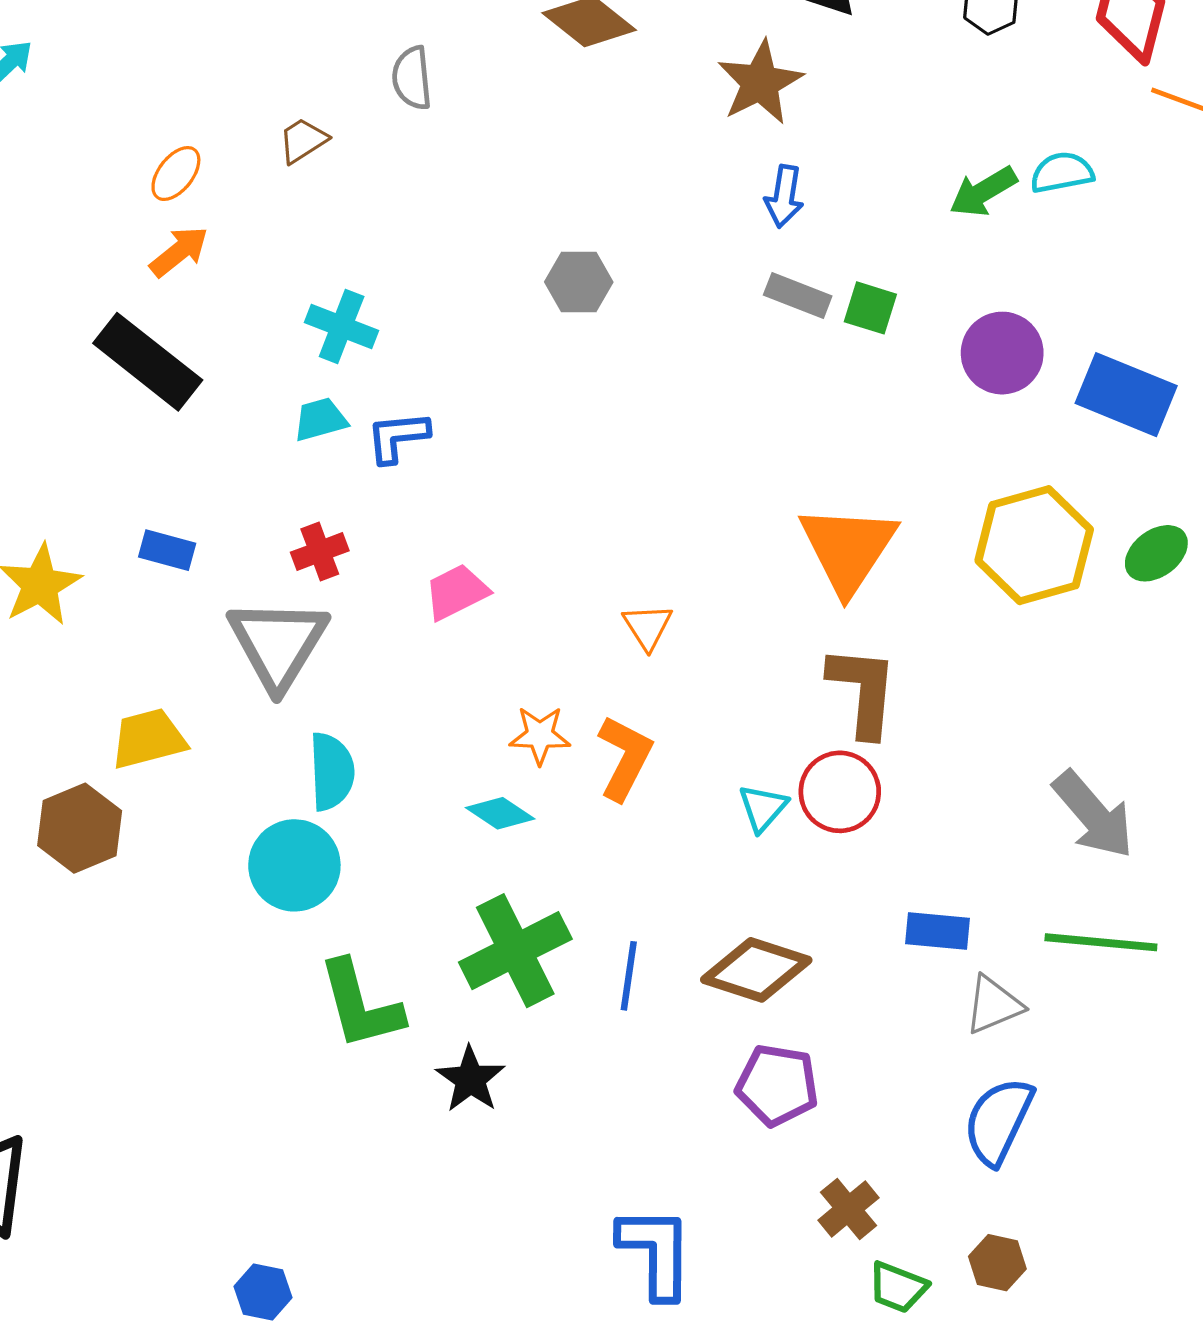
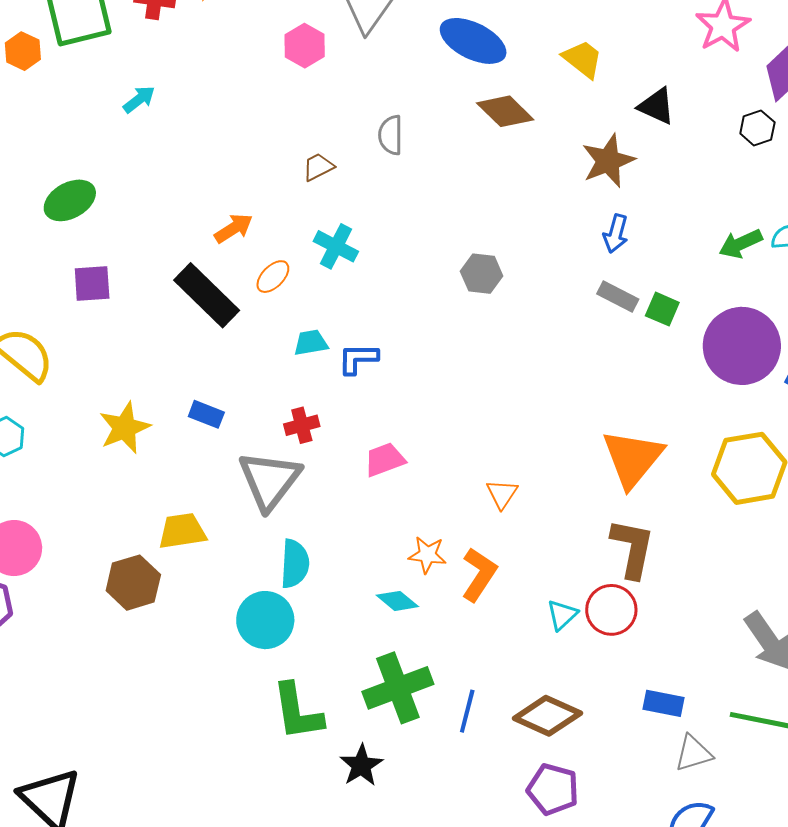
orange ellipse: (176, 174) -> (273, 277), moved
cyan cross: (342, 326) -> (336, 246), moved
purple circle: (1002, 353) -> (742, 346), size x1.5

